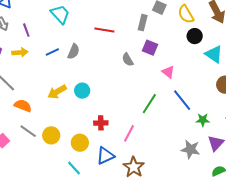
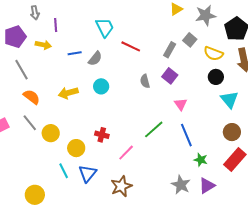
cyan trapezoid: (60, 14) -> (105, 27), moved
yellow semicircle: (186, 14) -> (213, 54), turned -54
cyan circle: (82, 91) -> (101, 86), moved
blue triangle: (105, 156) -> (88, 173), moved, turned -42

